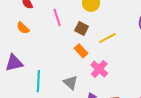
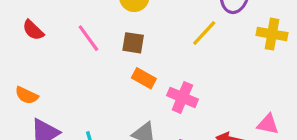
orange semicircle: (23, 28) -> (27, 95), moved
yellow line: (107, 38) -> (204, 33), moved

